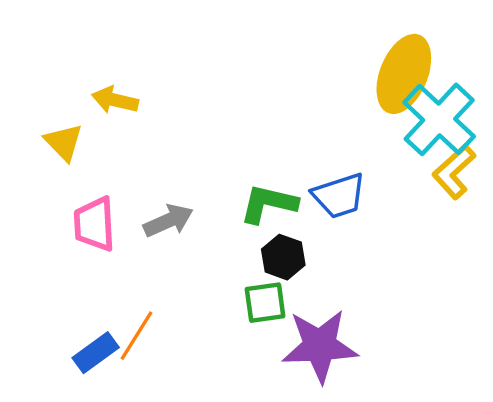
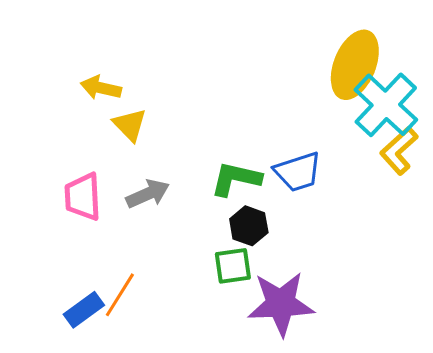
yellow triangle: (64, 142) -> (130, 125), moved

